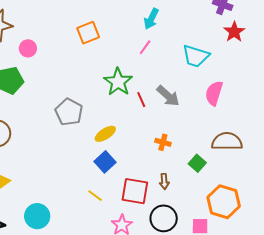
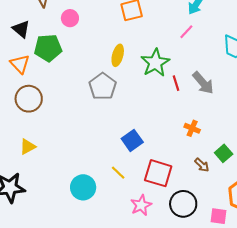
yellow ellipse: (105, 134) -> (118, 55), moved, turned -50
brown arrow: (164, 181) -> (202, 165), moved, turned -49
cyan circle: (37, 216) -> (83, 187), moved

